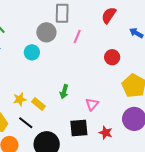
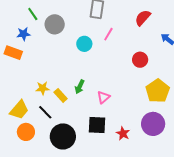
gray circle: (46, 32) -> (55, 24), moved
cyan circle: (32, 52) -> (84, 44), moved
green arrow: (64, 92) -> (80, 87), moved
pink triangle: (92, 104) -> (103, 97), moved

